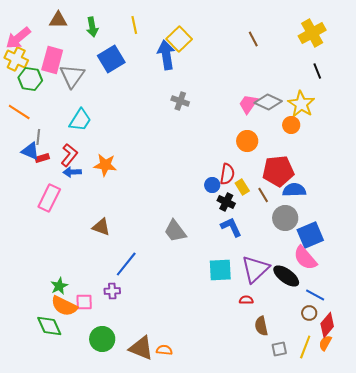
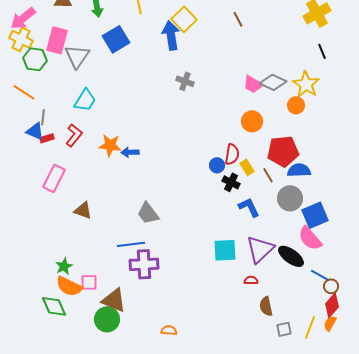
brown line: (253, 39) -> (238, 19), moved
pink trapezoid: (248, 104) -> (253, 84), turned -95
blue arrow: (72, 172) -> (130, 152), moved
brown triangle: (101, 227) -> (83, 210), moved
blue L-shape: (231, 227) -> (249, 207), moved
gray trapezoid: (175, 231) -> (148, 213), moved
blue line: (126, 264) -> (131, 244), turned 44
purple cross: (112, 291) -> (144, 264), moved, size x1.8
brown circle: (309, 313) -> (331, 286), moved
brown triangle: (141, 348) -> (114, 300), moved

